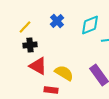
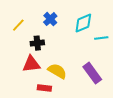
black cross: (30, 45) -> (37, 43), moved
red triangle: (38, 66) -> (31, 64), turned -36

